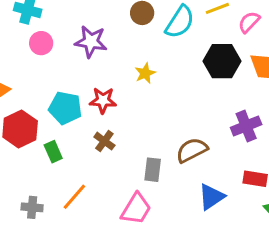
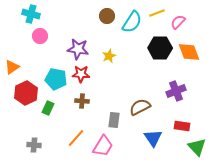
purple star: (91, 42) -> (78, 49), moved
brown cross: (104, 141) -> (82, 101), turned -32
green rectangle: (53, 152) -> (48, 108), turned 48
orange line: (74, 197) -> (76, 138), moved
blue triangle: (211, 197) -> (153, 138), turned -30

